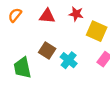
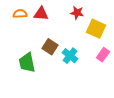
orange semicircle: (15, 15) -> (20, 14), turned 48
red triangle: (47, 16) -> (41, 14), moved

